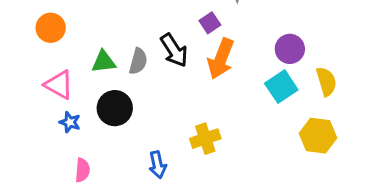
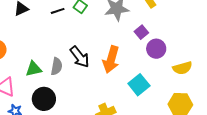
purple square: (210, 23) -> (141, 32), moved
yellow semicircle: (326, 81) -> (182, 68), turned 96
cyan square: (281, 87) -> (139, 85), moved

